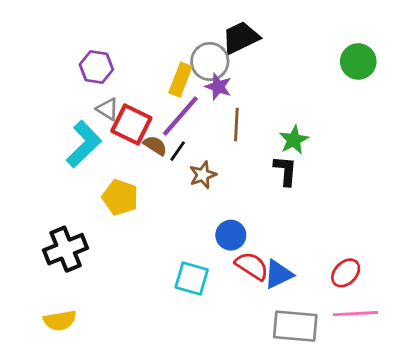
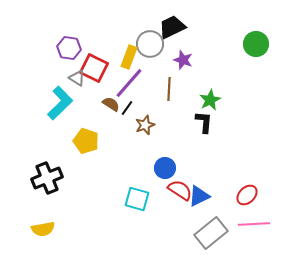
purple star: (218, 87) -> (183, 60), moved
red square: (131, 124) -> (94, 68), moved
gray rectangle: (295, 326) -> (211, 233), turned -44

